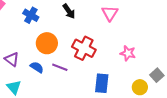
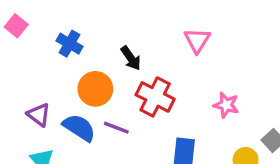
black arrow: (69, 11) -> (131, 58), moved
blue semicircle: (37, 67) -> (79, 128), size x1.5

